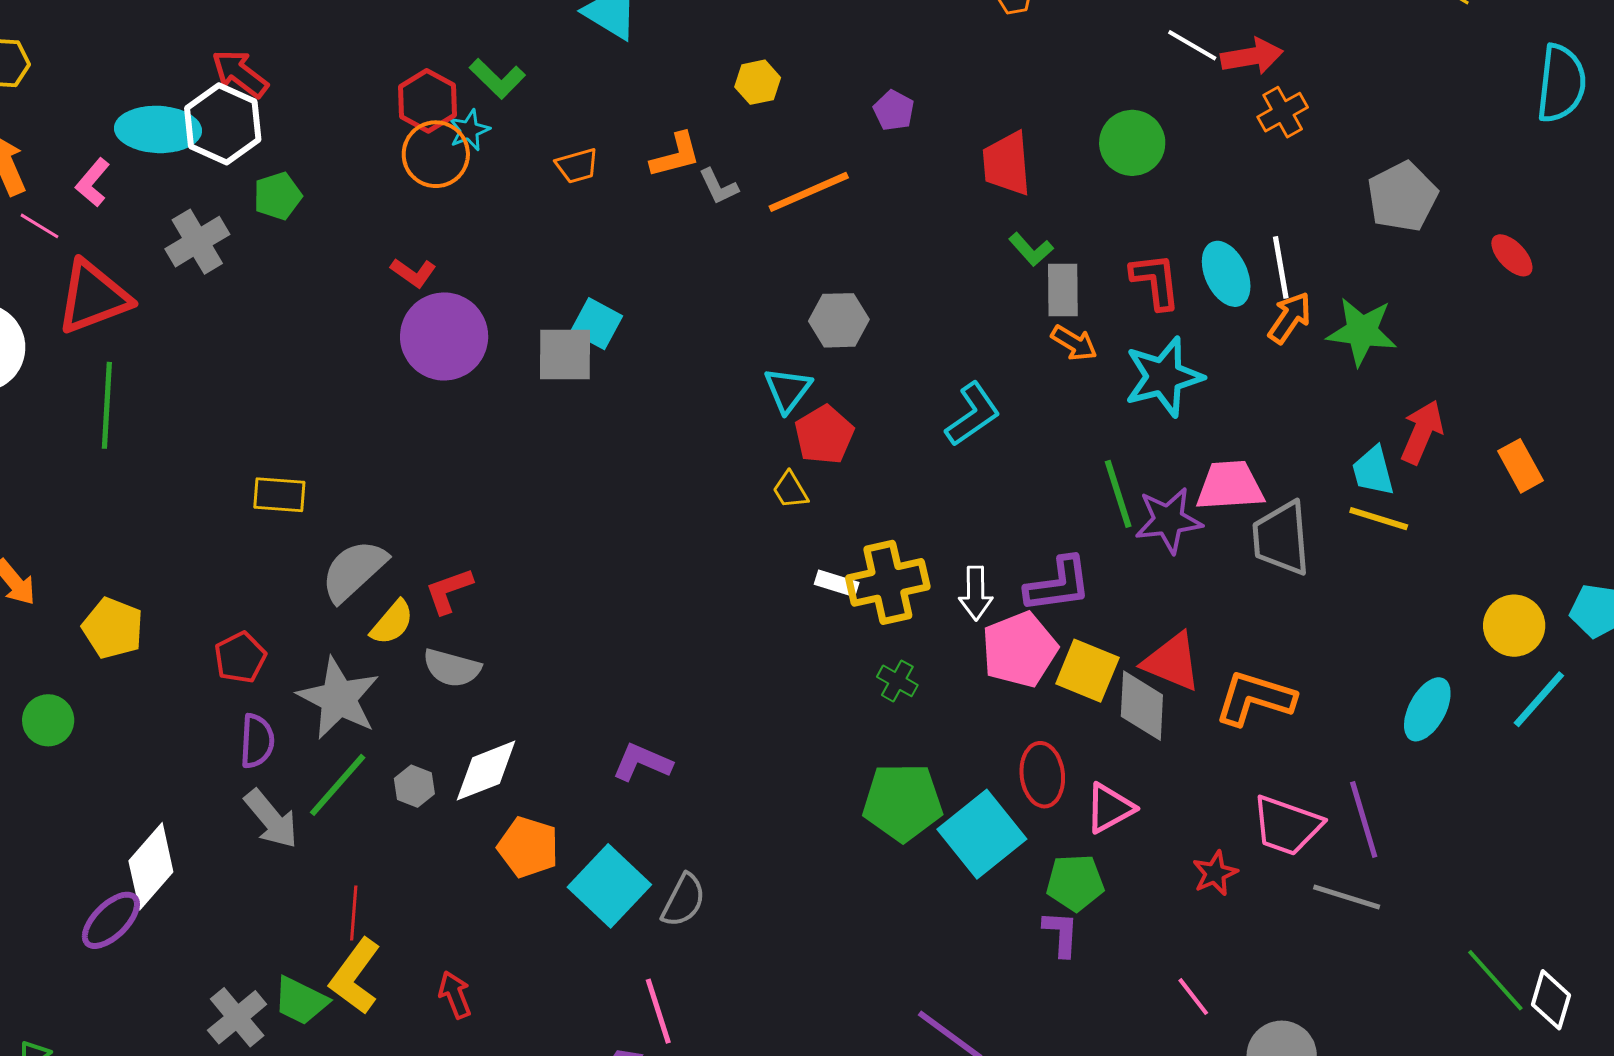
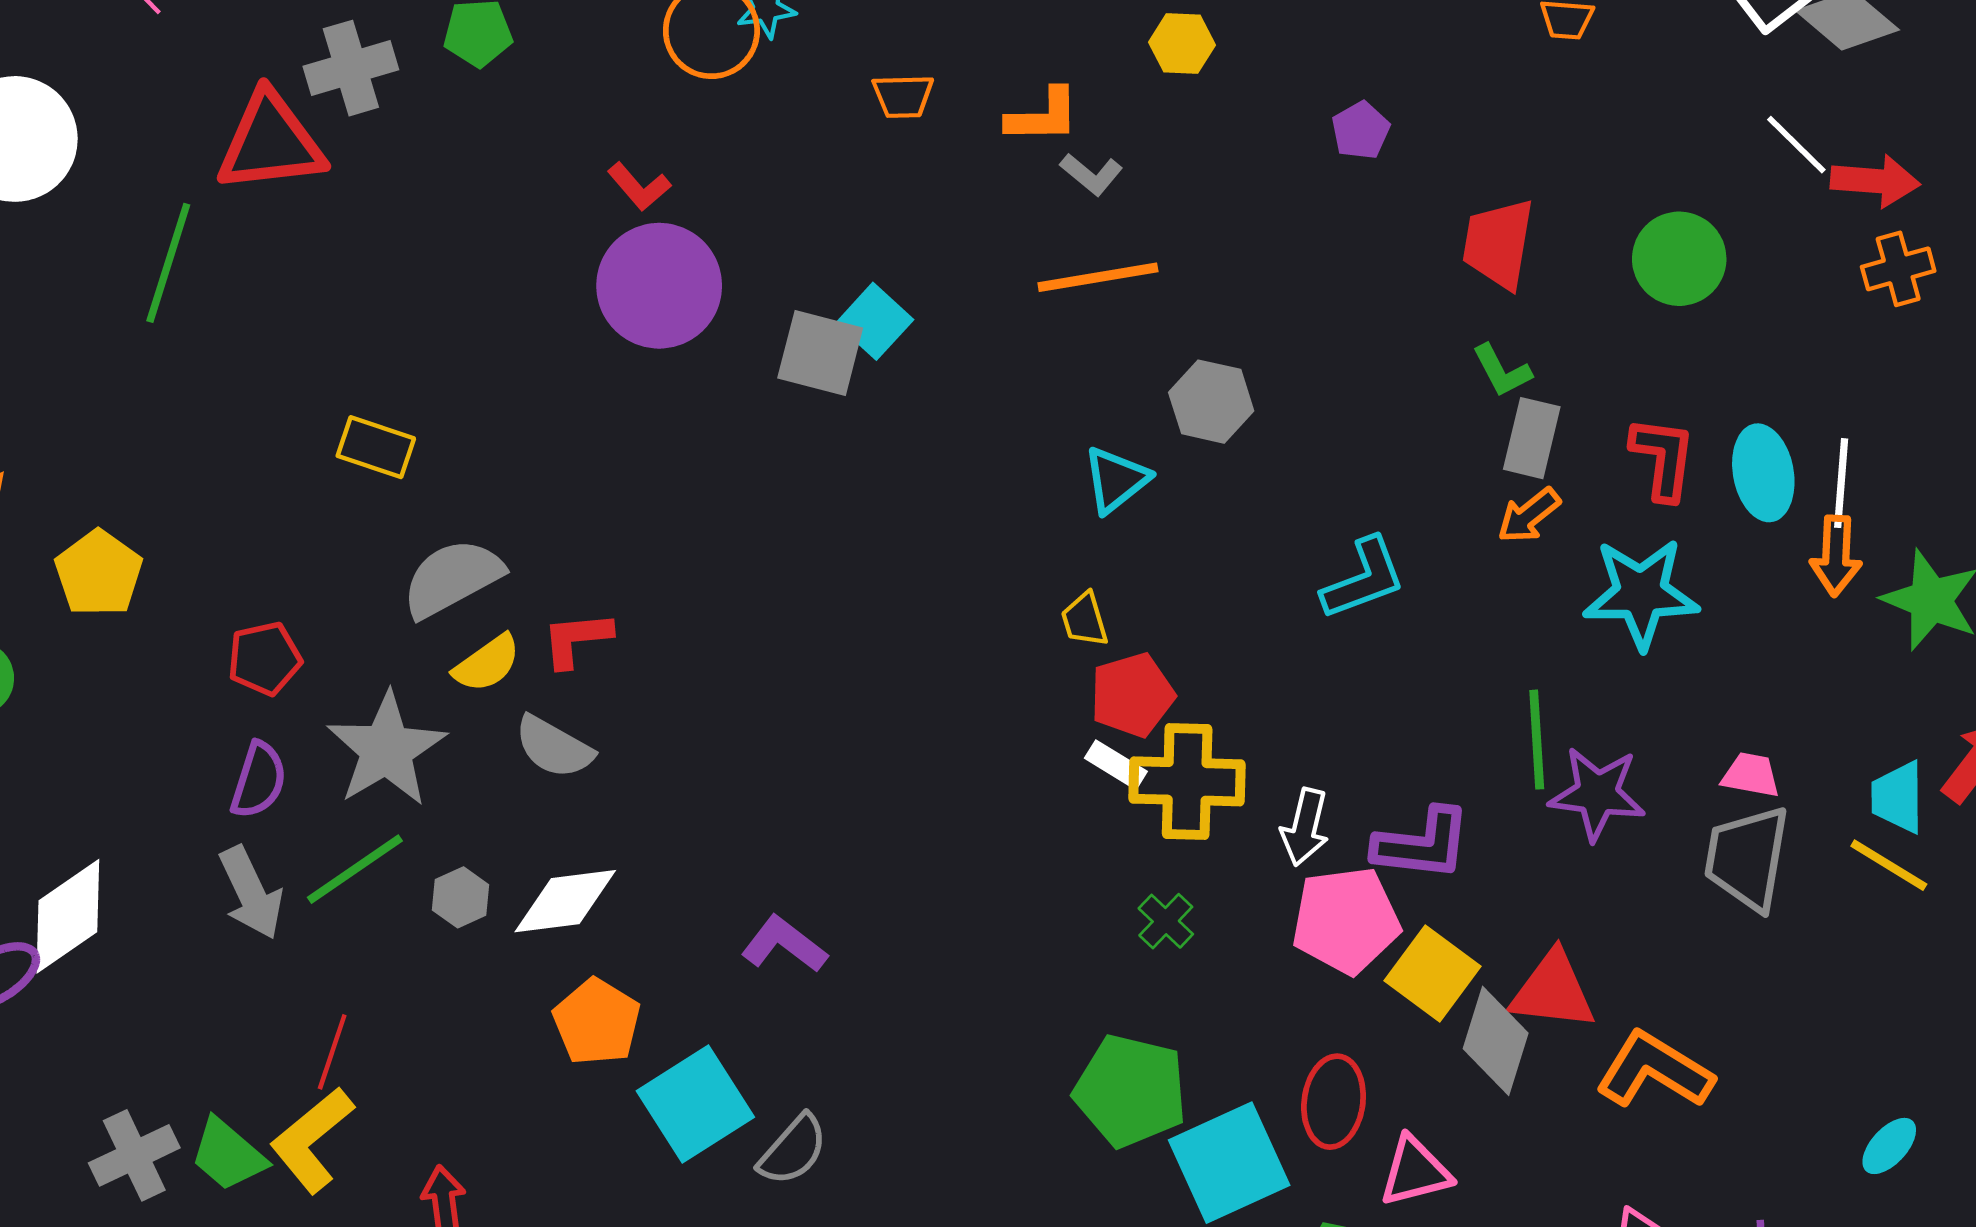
gray L-shape: (718, 186) -> (1091, 174), turned -39
orange line: (809, 192) -> (1098, 277), moved
red triangle: (93, 297) -> (271, 142), moved
orange arrow: (1290, 318) -> (1836, 556), turned 134
orange arrow: (1074, 343) -> (1529, 515), turned 96
red pentagon: (824, 435) -> (1132, 695), moved
pink trapezoid: (1230, 486) -> (1751, 775), moved, size x0.6
red triangle: (1172, 662) -> (1553, 991), turned -30
cyan ellipse: (1427, 709) -> (1889, 1146), size x0.7

